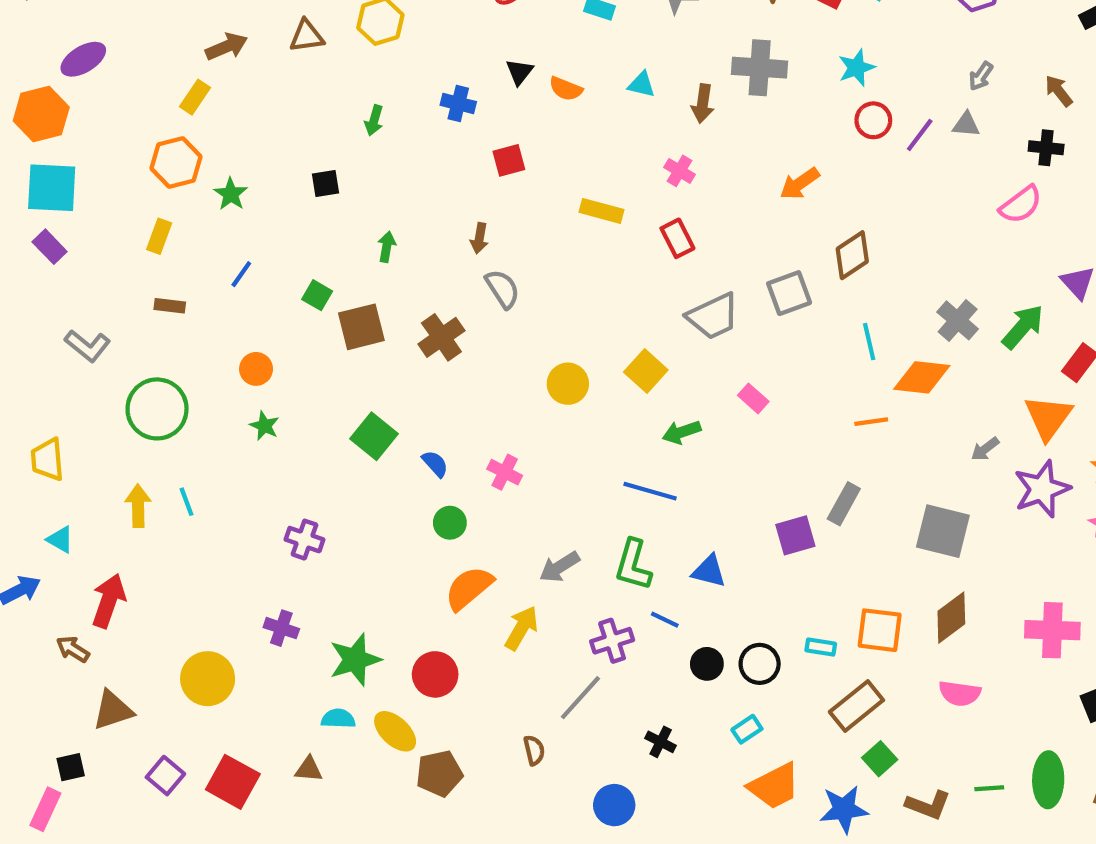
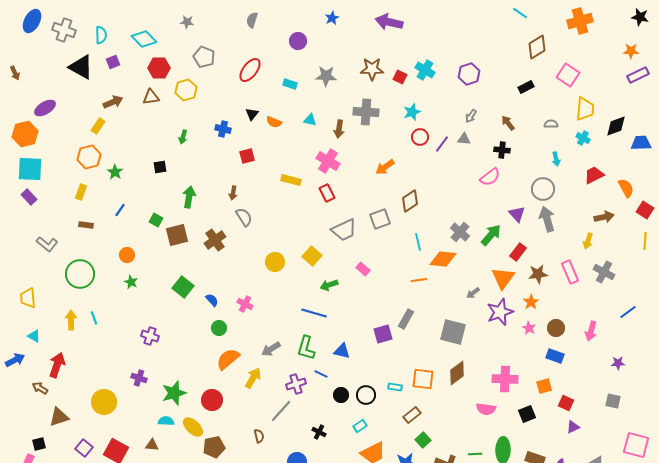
pink cross: (680, 171) -> (328, 161), size x1.6
green arrow: (387, 247) -> (189, 197), size x1.5
pink semicircle: (960, 693) -> (486, 409), moved
brown rectangle: (856, 706) -> (412, 415), size x0.7

